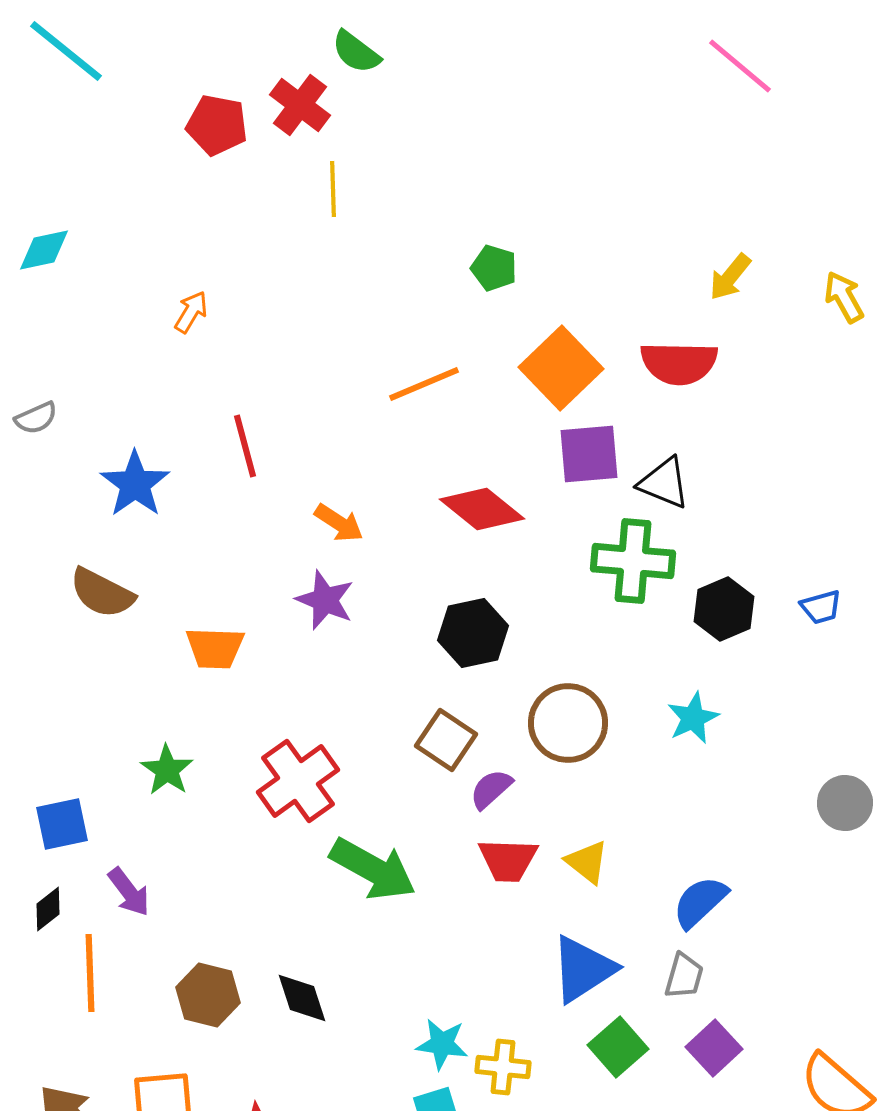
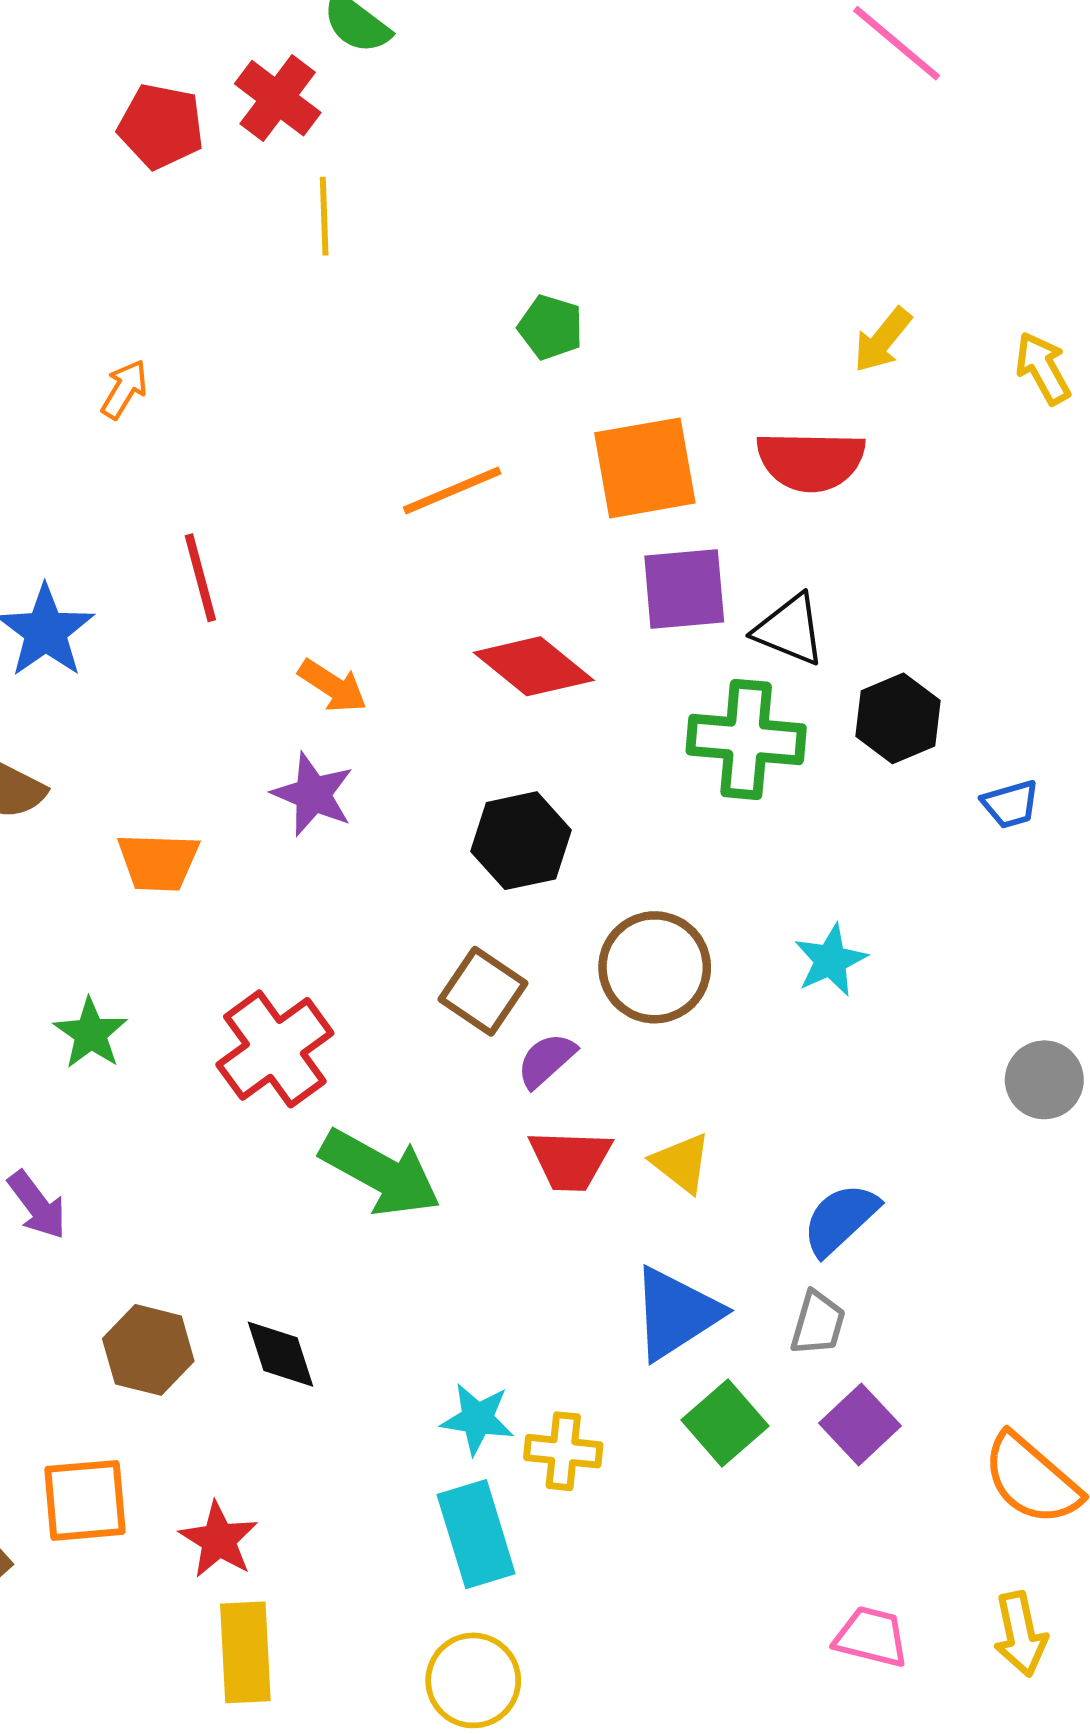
orange square: (561, 368) -> (645, 468), turned 34
black hexagon: (724, 609) -> (898, 718), moved

